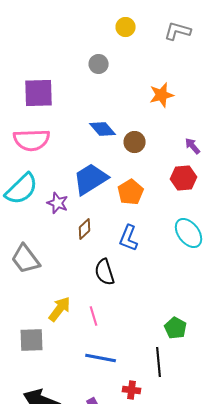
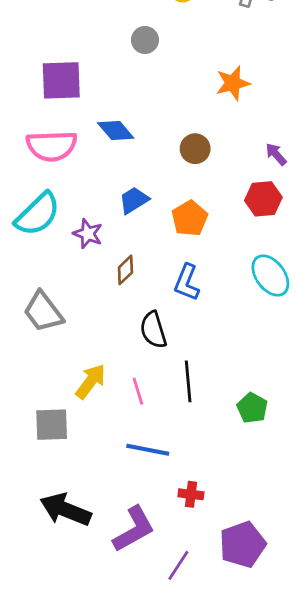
blue diamond: (103, 129) -> (116, 131), moved
blue trapezoid: (91, 179) -> (134, 200), size x0.6
black line: (159, 362) -> (188, 381), moved

